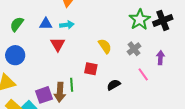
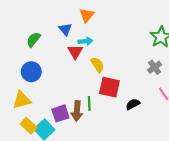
blue triangle: (46, 24) -> (65, 29), moved, turned 48
red triangle: (58, 44) -> (75, 52), moved
yellow semicircle: (105, 46) -> (97, 65), moved
red square: (91, 69) -> (109, 87), size x1.5

